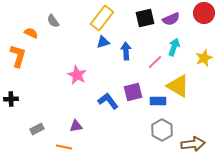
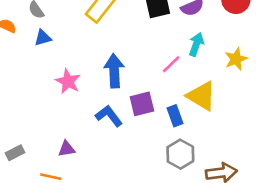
blue triangle: (103, 42) -> (43, 38), moved
blue arrow: (126, 51) -> (114, 71), moved, size x1.4
blue rectangle: (158, 101) -> (175, 116), turned 70

